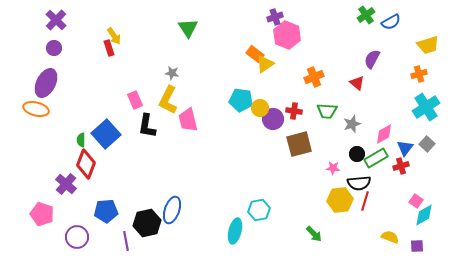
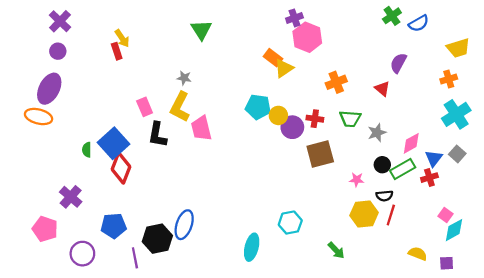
red diamond: (86, 164) -> (121, 168), moved
black semicircle: (359, 183) -> (384, 196), size x0.7
cyan hexagon: (259, 210) -> (290, 223), moved

